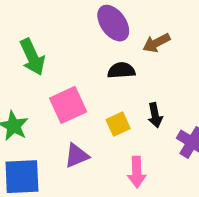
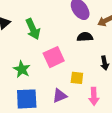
yellow square: (118, 124) -> (77, 78), moved, turned 32
purple triangle: (77, 156) -> (60, 96), moved

